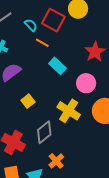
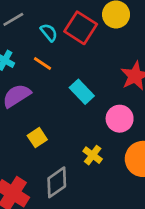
orange line: (42, 43) -> (42, 64), moved
yellow cross: (69, 111) -> (93, 155), size x0.6

